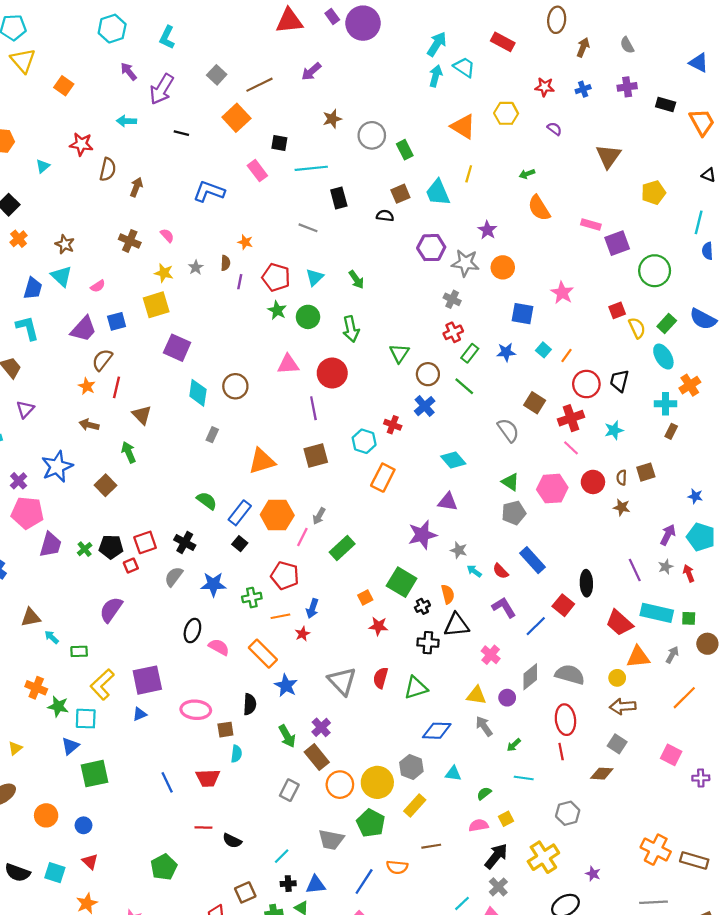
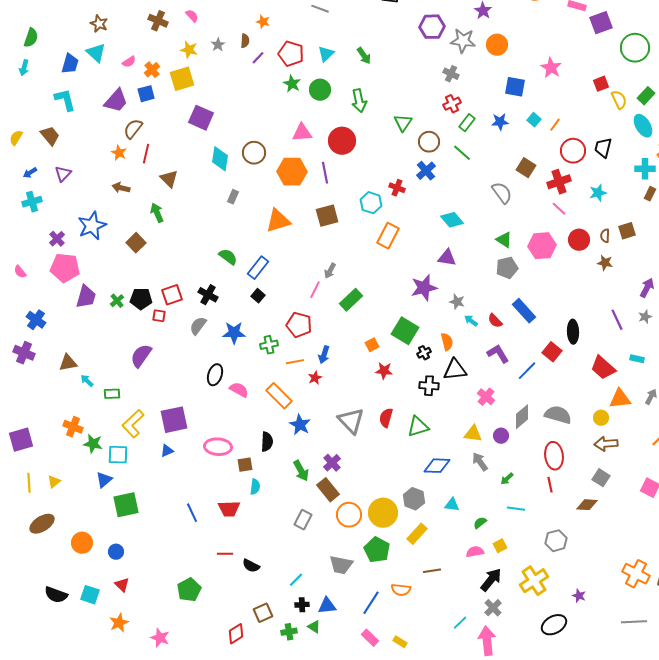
orange cross: (19, 239) -> (152, 70), moved
purple line: (240, 282) -> (258, 58), turned 32
orange hexagon: (277, 515) -> (292, 172), moved
red square: (131, 566) -> (159, 316), turned 32
cyan rectangle: (657, 613) -> (637, 359), size x0.5

